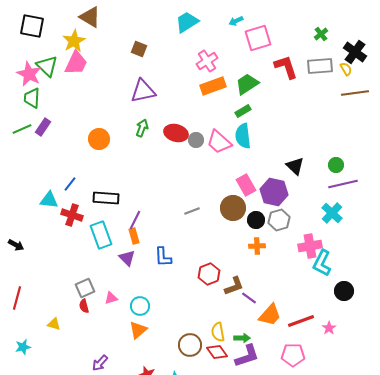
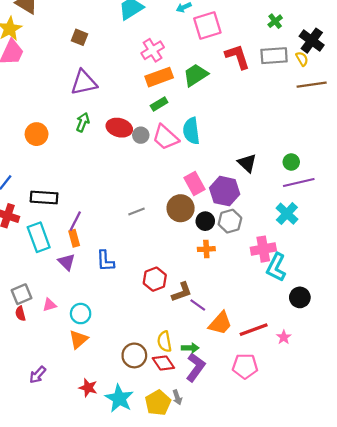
green rectangle: (243, 111) -> (159, 104), moved
purple L-shape: (247, 356) -> (196, 367), turned -36

